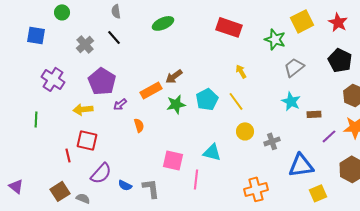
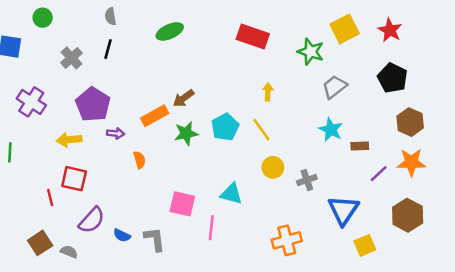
black line: (114, 37) -> (108, 49), turned 56
yellow arrow: (241, 71) -> (268, 92), turned 32
purple arrow: (120, 104) -> (116, 133), turned -136
blue triangle: (301, 165) -> (343, 210), turned -48

